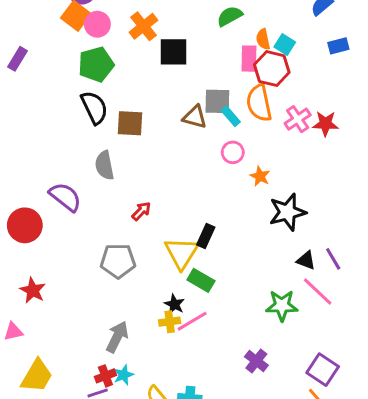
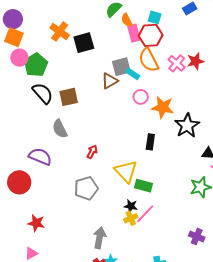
pink circle: (97, 24) -> (19, 58), moved
orange semicircle: (263, 39) -> (127, 20), moved
brown triangle: (195, 117) -> (110, 81), turned -30
orange star: (260, 176) -> (163, 107), size x1.6
black rectangle: (206, 236) -> (150, 142), moved
purple cross: (256, 361) -> (197, 237), moved

